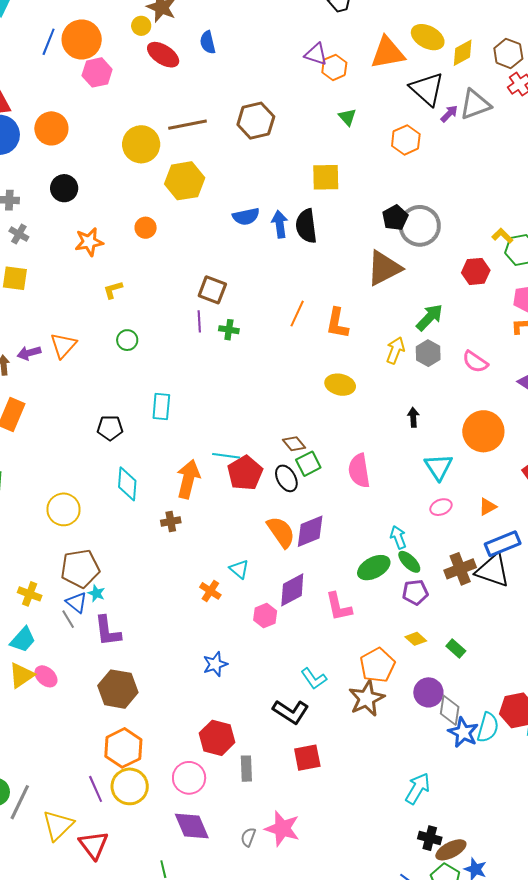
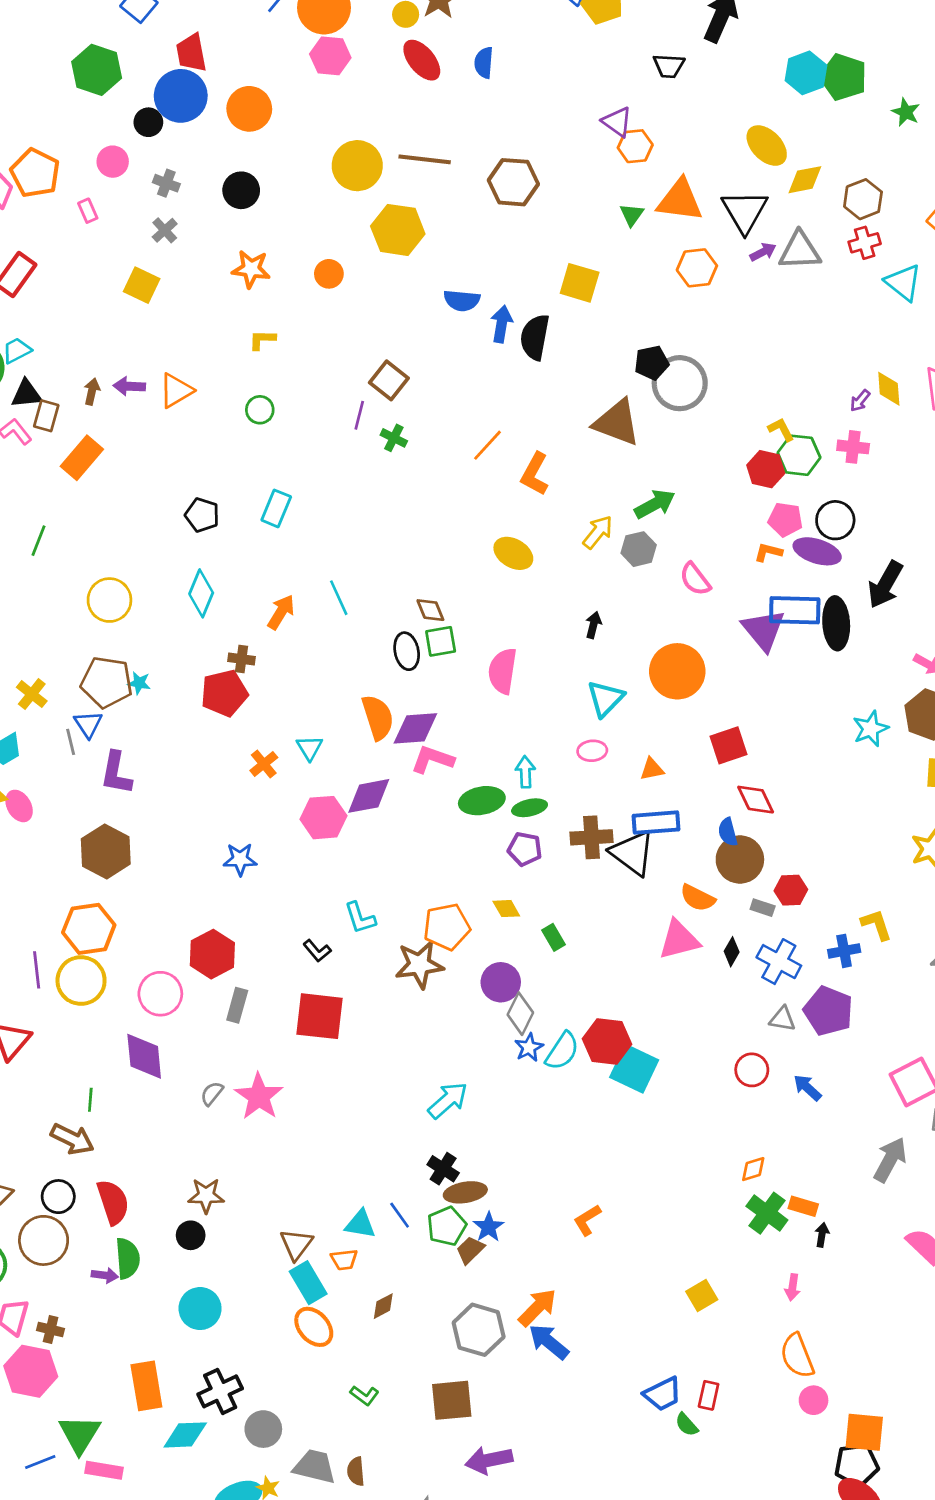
orange triangle: (388, 53) -> (680, 200), moved
brown triangle: (384, 268) -> (617, 423), turned 30
red hexagon: (476, 271) -> (766, 469), moved
cyan line: (226, 456) -> (339, 598), turned 40
red pentagon: (245, 473) -> (224, 693), moved
orange arrow: (188, 479) -> (281, 612), size x0.7
green ellipse: (409, 562) -> (530, 808), turned -75
cyan star: (96, 593) -> (139, 683), moved, turned -30
pink L-shape: (339, 607) -> (432, 759), moved, turned 104
pink hexagon: (265, 616) -> (324, 818), size x1.4
black L-shape: (291, 712) -> (317, 951), size x0.6
blue star: (463, 732) -> (529, 1047), size x0.7
red square: (307, 758) -> (320, 1016), size x1.4

